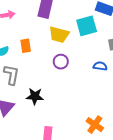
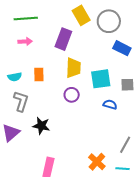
cyan square: (87, 26) -> (101, 79), moved
yellow trapezoid: (59, 35) -> (73, 68), turned -110

